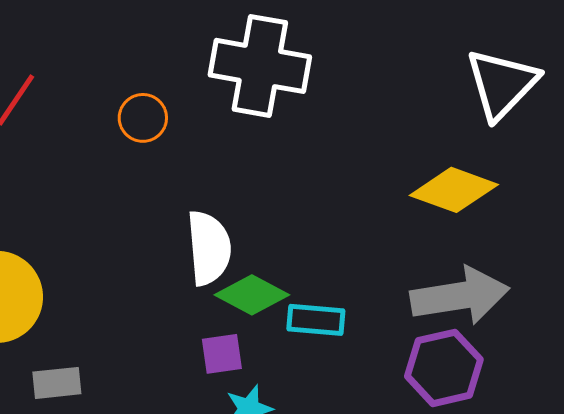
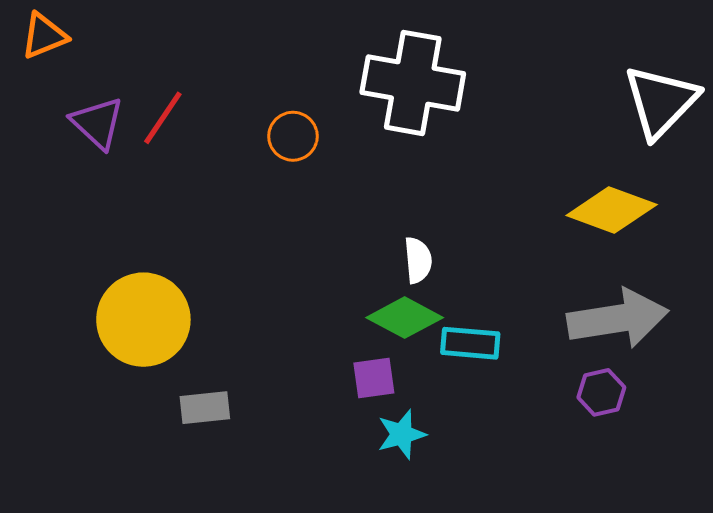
white semicircle: (209, 248) -> (418, 260), moved, size x0.6
purple hexagon: (444, 368) -> (601, 392), size x0.6

